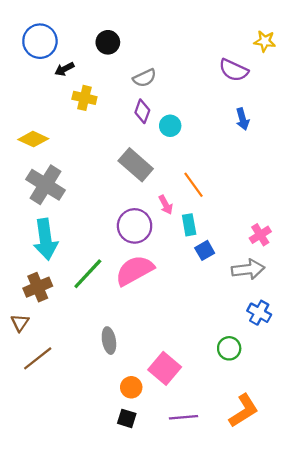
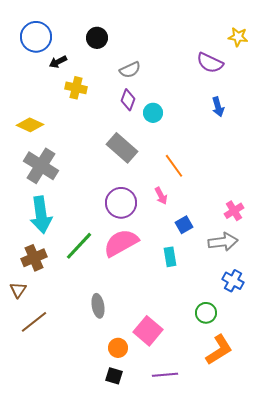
pink arrow: (166, 205) -> (161, 196), moved
cyan rectangle: (189, 225) -> (170, 257), moved
orange L-shape: (244, 411) -> (219, 350), moved

